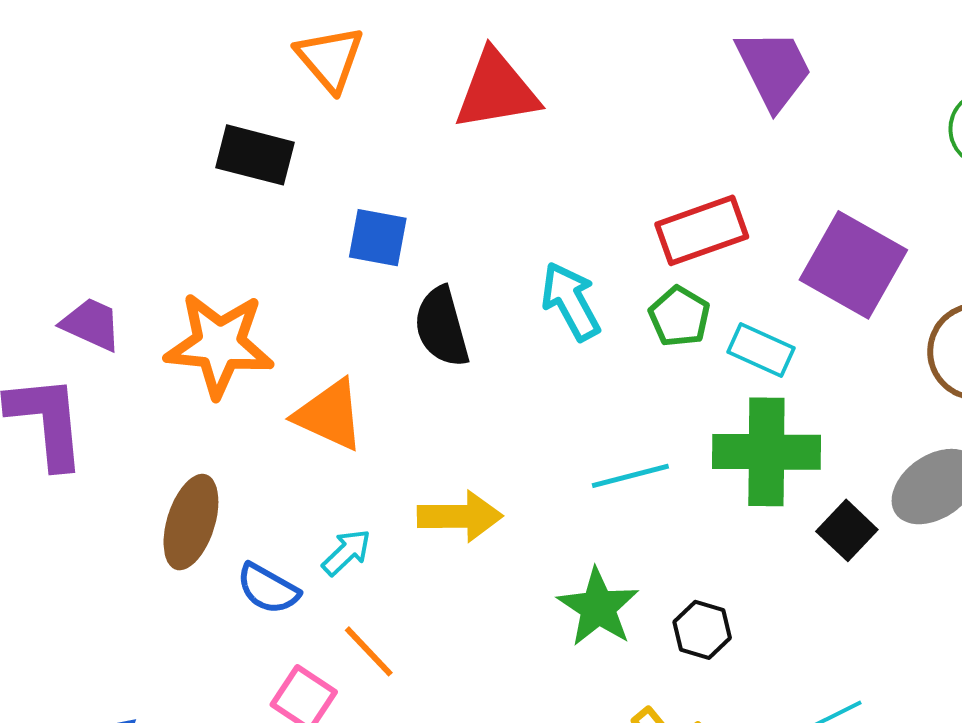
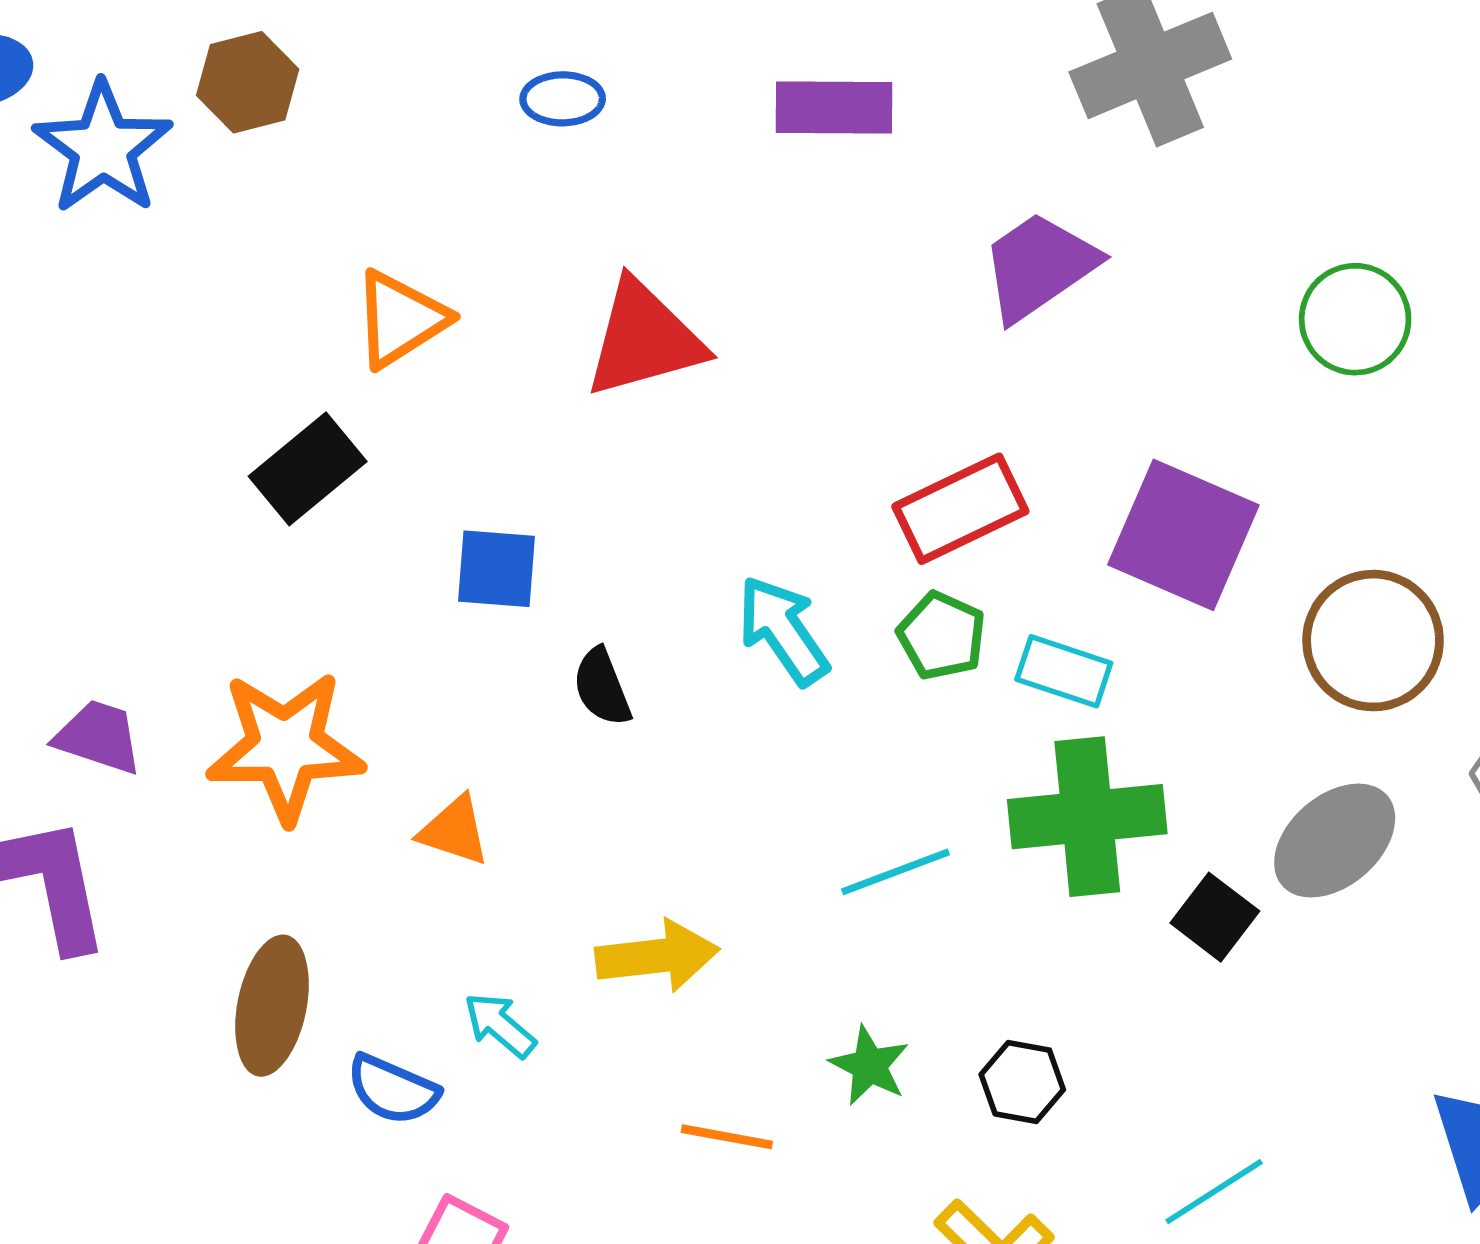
orange triangle: (330, 59) -> (400, 319), turned 44
purple trapezoid: (774, 69) -> (1039, 266), turned -92
black rectangle: (255, 155) -> (308, 469), turned -48
black semicircle: (442, 327) -> (602, 687), size x0.7
orange triangle: (329, 415) -> (454, 831), size x0.7
cyan arrow: (346, 552) -> (500, 1025), turned -90
green star: (598, 607) -> (869, 1066), size x0.7
orange line: (369, 651) -> (727, 1137), moved, turned -30

